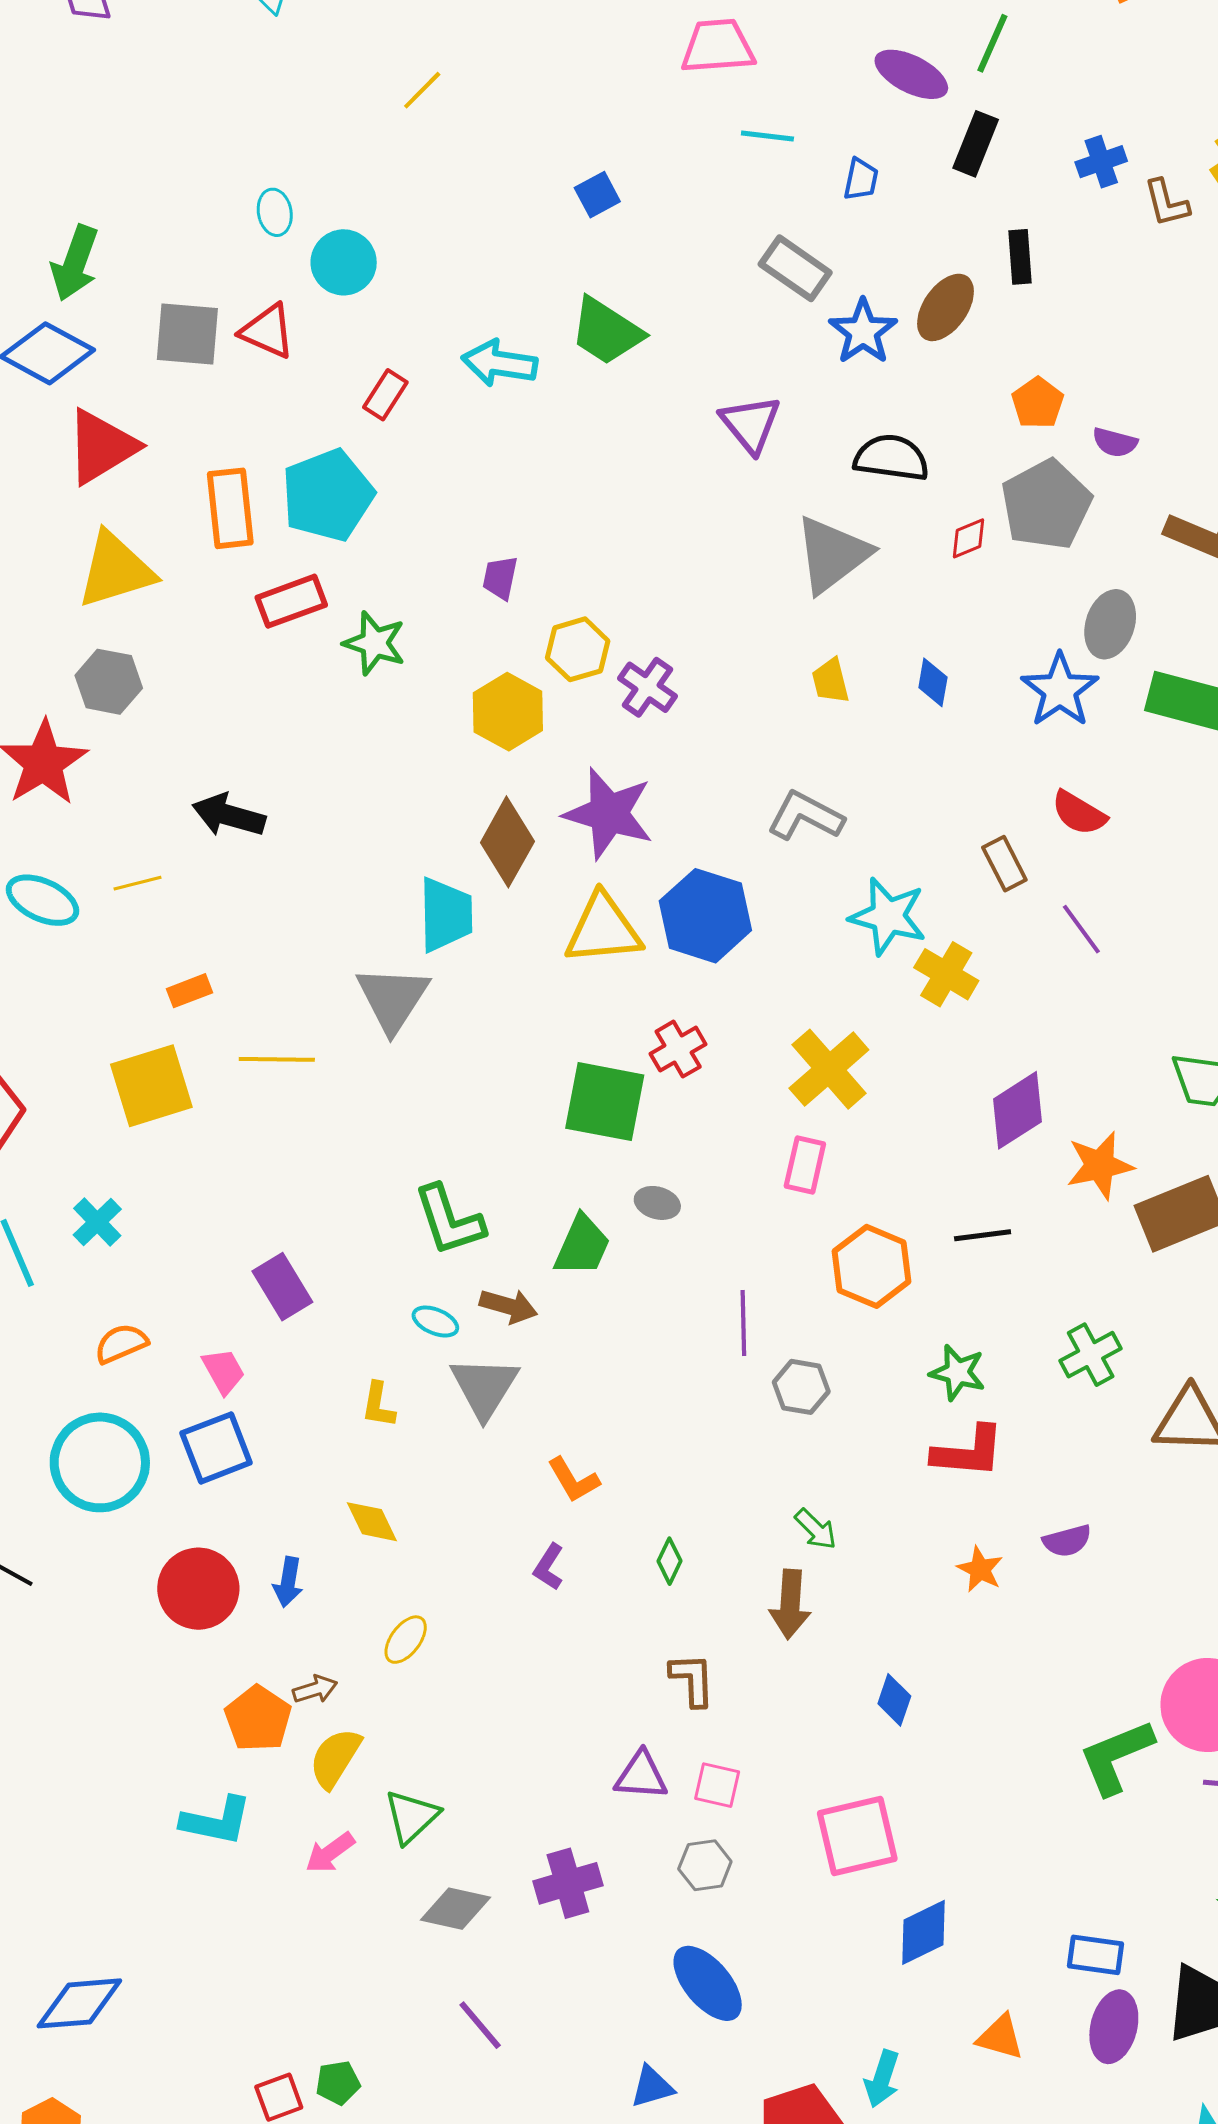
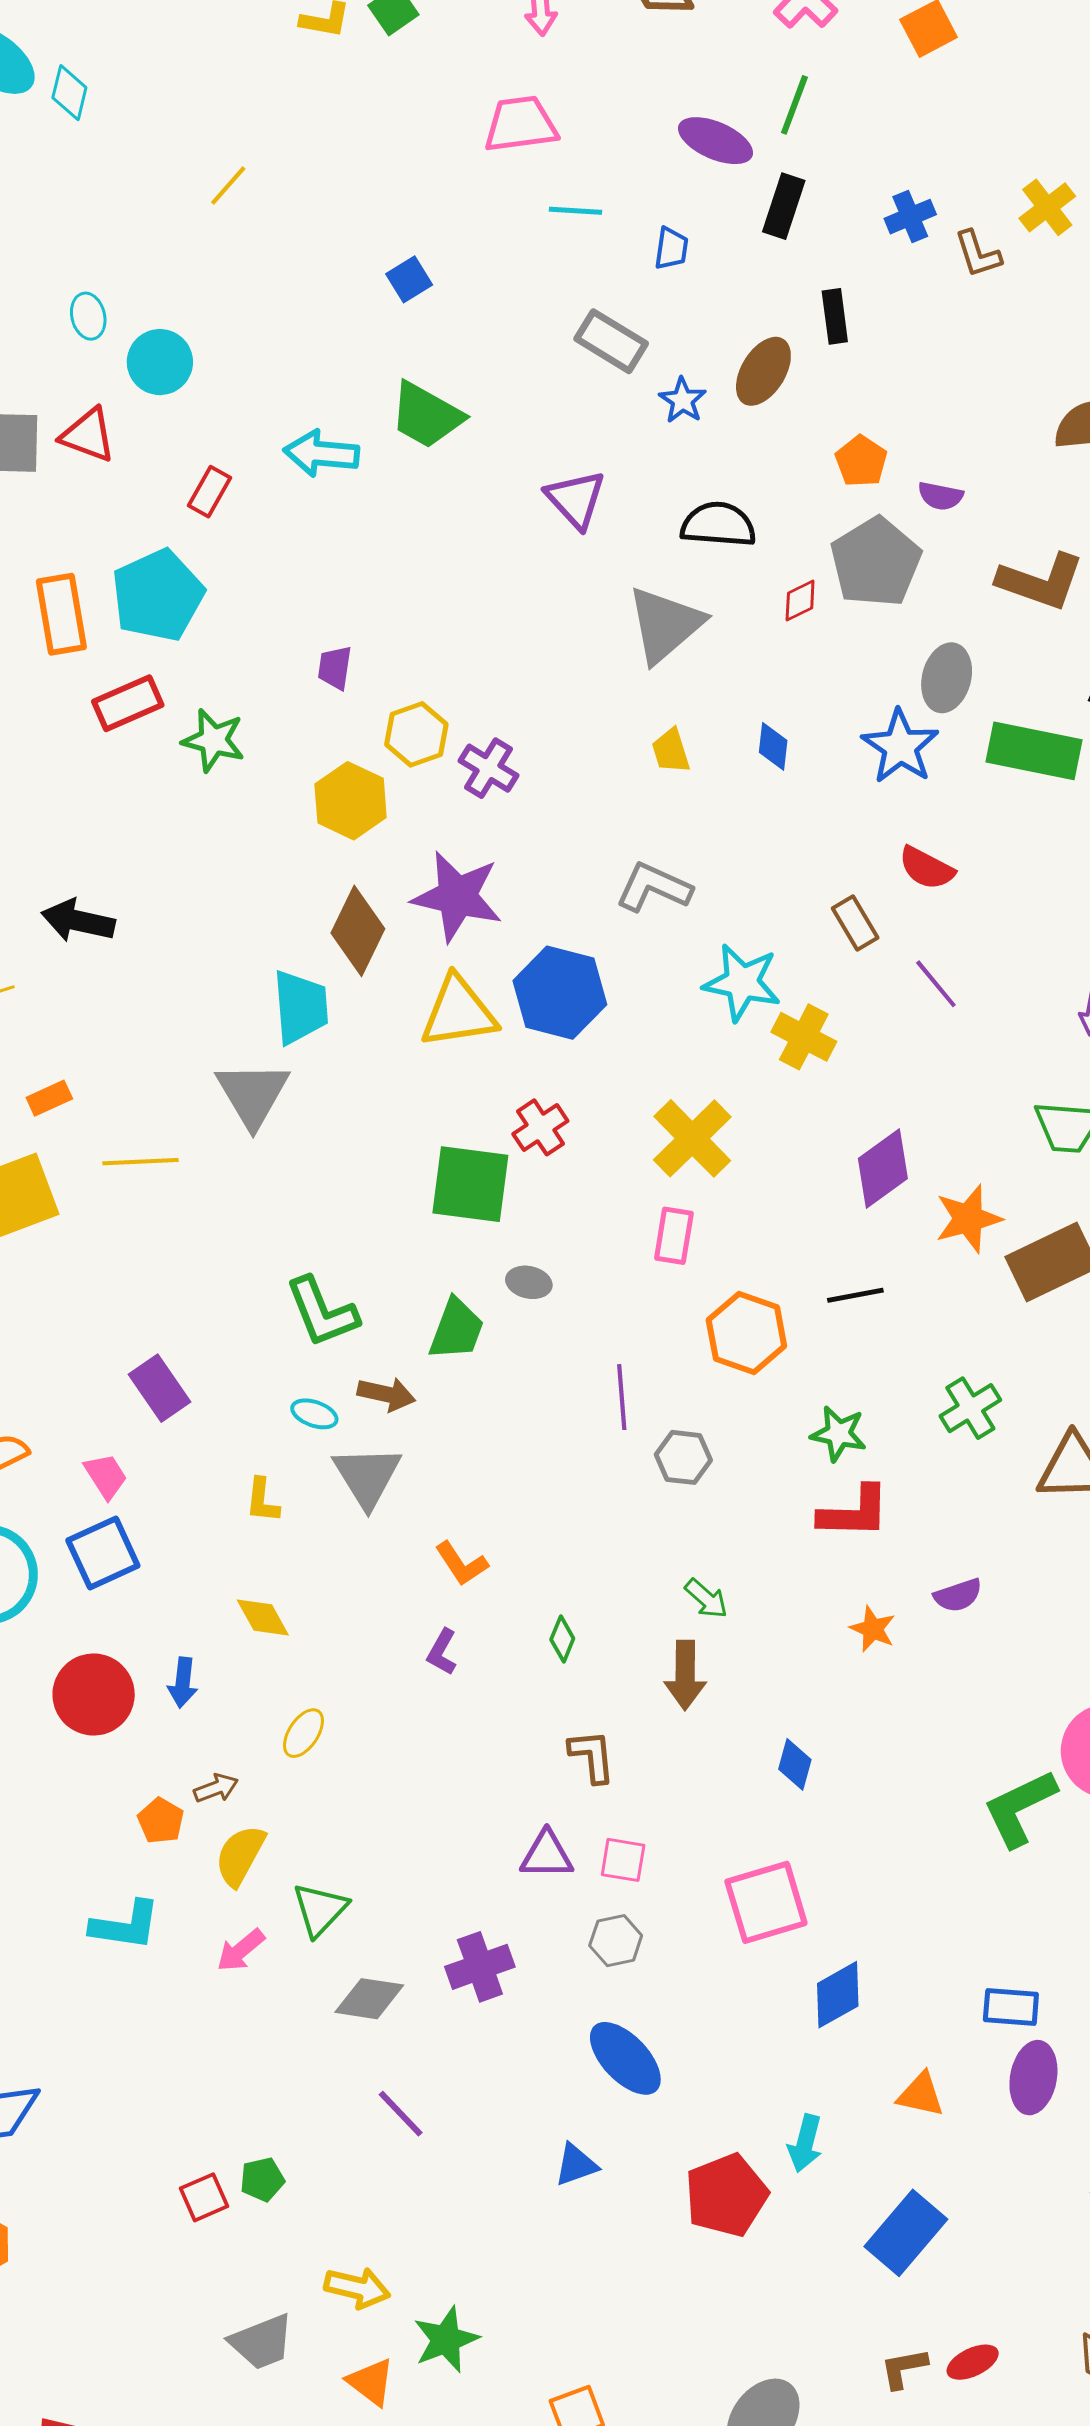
blue star: (863, 332) -> (683, 400), size x0.7
orange pentagon: (258, 1719) -> (161, 1821), size x0.7

